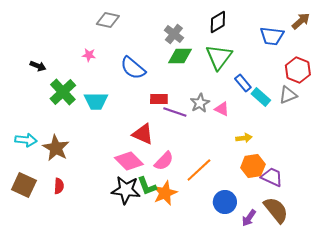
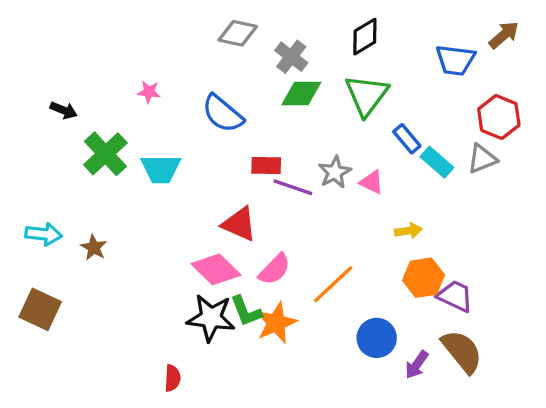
gray diamond: (108, 20) -> (238, 33), moved
brown star: (56, 148) -> (94, 248), size x0.6
red semicircle: (59, 186) -> (172, 378), moved

